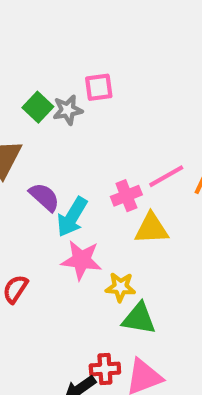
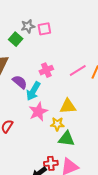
gray star: (68, 110) -> (28, 26), moved
pink cross: (126, 196) -> (46, 70), moved
yellow triangle: (151, 229) -> (68, 106), moved
pink star: (81, 260) -> (38, 112), turned -30

